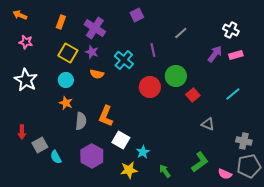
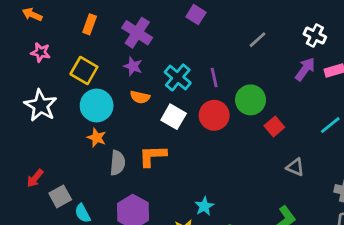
purple square: (137, 15) -> (196, 15), turned -32
white cross: (231, 30) -> (315, 36), moved
purple line: (153, 50) -> (214, 77), moved
yellow square: (68, 53) -> (84, 71), moved
cyan circle: (66, 80) -> (97, 105), size x1.5
orange L-shape: (106, 116) -> (153, 156), turned 65
red arrow: (22, 132) -> (35, 178), turned 40
white square: (121, 140) -> (174, 117), moved

